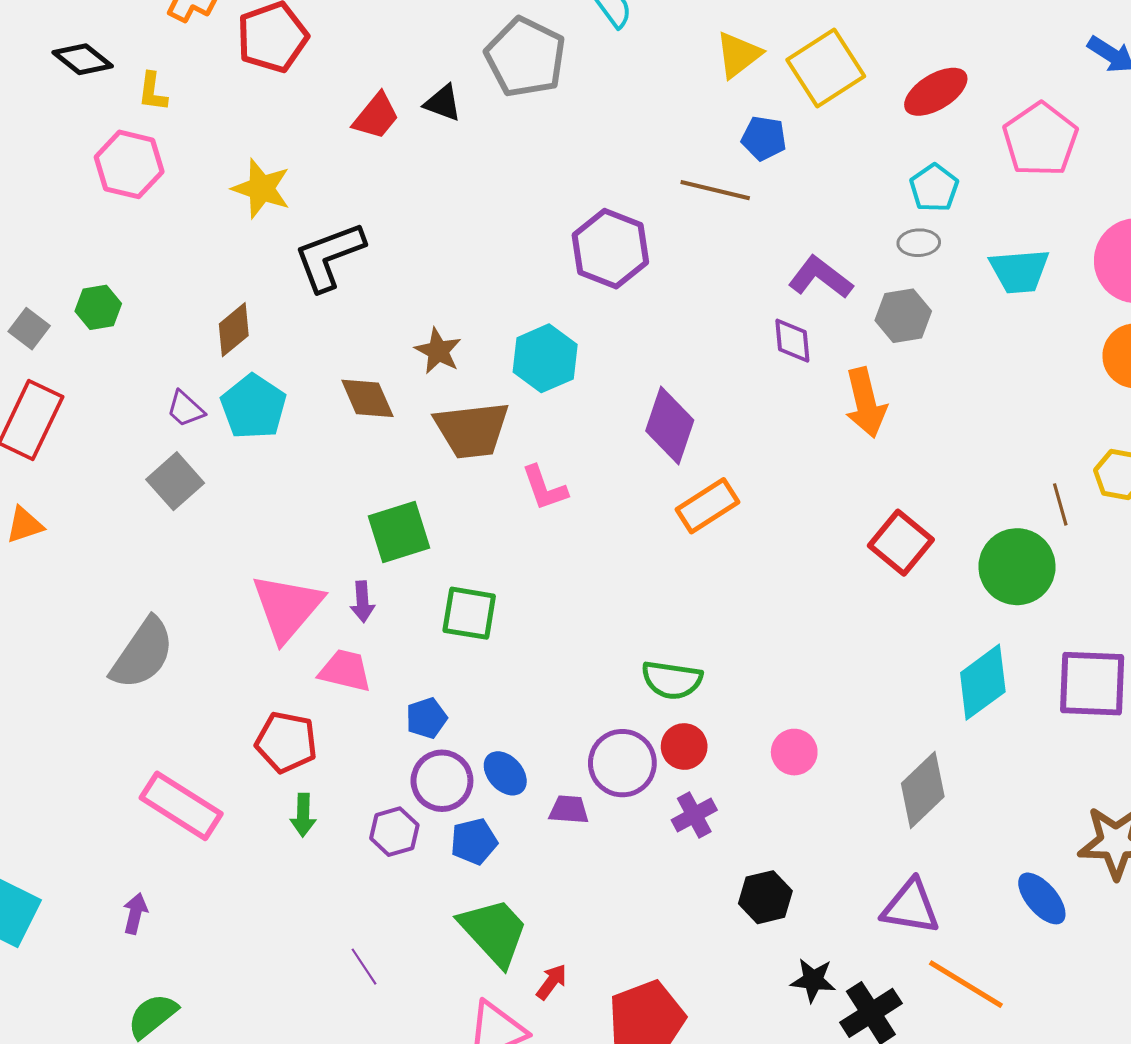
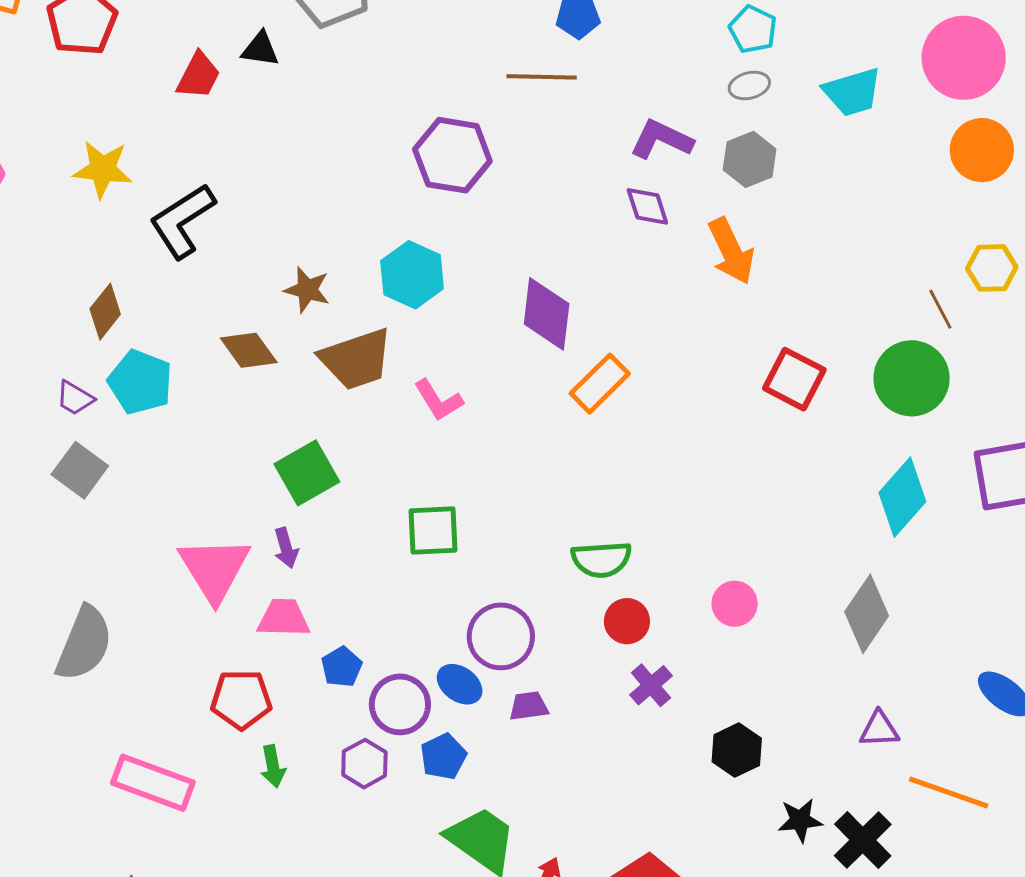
green square: (469, 613) -> (433, 530), moved
blue pentagon: (426, 718) -> (342, 667), moved
purple circle: (622, 763) -> (501, 636), moved
purple triangle: (911, 907) -> (879, 729), size x0.7

